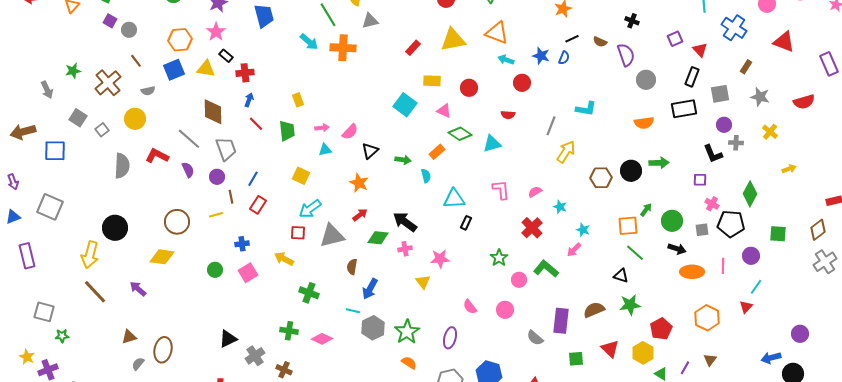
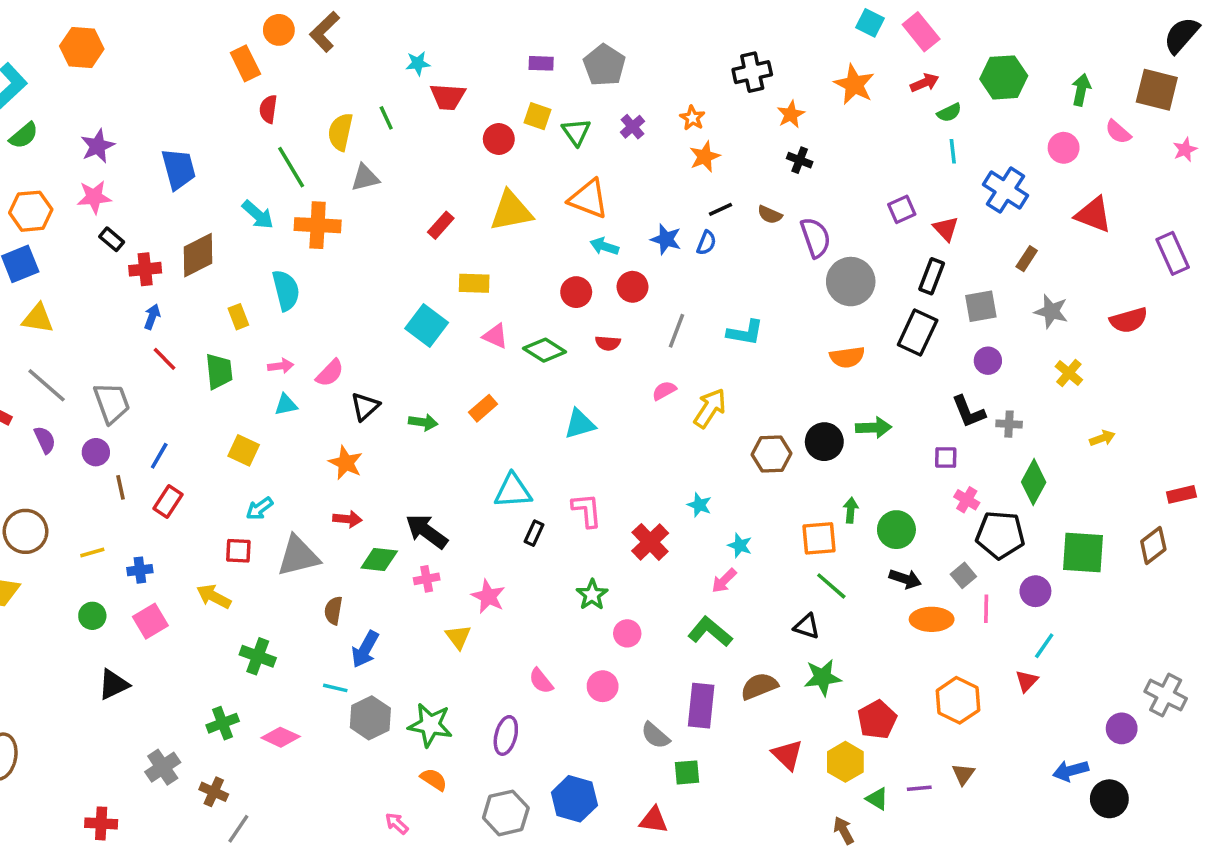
black cross: (632, 21) -> (800, 160), moved
pink star: (216, 32) -> (94, 197), turned 30
yellow triangle: (206, 69) -> (38, 318), moved
gray circle: (646, 80) -> (851, 282), size x1.4
red circle: (469, 88) -> (576, 292), moved
black rectangle: (684, 109) -> (918, 333), turned -55
brown diamond: (213, 112) -> (198, 255), moved, turned 64
gray line: (551, 126) -> (676, 331), moved
green diamond: (460, 134) -> (545, 350), moved
gray cross: (736, 143) -> (1009, 424), moved
cyan triangle: (492, 144) -> (580, 424), moved
cyan semicircle: (426, 176) -> (286, 290), moved, size x1.6
pink L-shape: (501, 190) -> (587, 510), moved
pink semicircle: (535, 192) -> (664, 391), moved
cyan arrow: (310, 209) -> (259, 508), size x0.7
green arrow: (646, 210) -> (851, 510), turned -32
yellow line: (216, 215) -> (92, 552), moved
red arrow: (360, 215) -> (347, 519), turned 42
gray square: (702, 230) -> (963, 575), moved, turned -32
green square: (778, 234) -> (1083, 552), size x1.5
pink star: (440, 259) -> (488, 596), turned 30
gray cross: (825, 262) -> (1166, 695), moved, turned -30
green L-shape: (546, 269) -> (710, 632), moved
green cross: (289, 331) -> (223, 723), turned -30
green star: (407, 332) -> (430, 725), turned -30
black triangle: (228, 339) -> (113, 684), moved
green square: (576, 359) -> (687, 772), moved
purple line: (685, 368) -> (919, 788), turned 56

